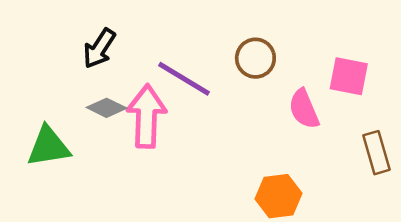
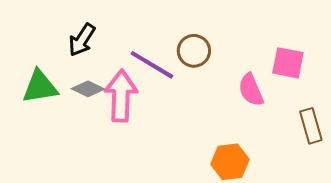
brown circle: (255, 58) -> (194, 51), moved
green triangle: (48, 147) -> (40, 87), moved

